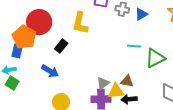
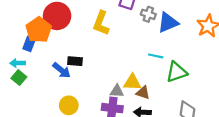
blue triangle: (141, 14) -> (168, 23), size x1.5
black rectangle: (61, 46) -> (75, 61), moved, turned 48
gray triangle: (103, 83) -> (117, 91), turned 32
yellow triangle: (116, 91) -> (132, 82), moved

